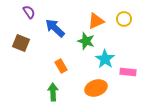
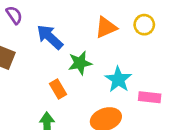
green star: (86, 41) -> (80, 63), moved, turned -30

